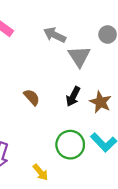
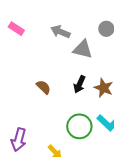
gray triangle: (79, 56) -> (83, 49), turned -40

